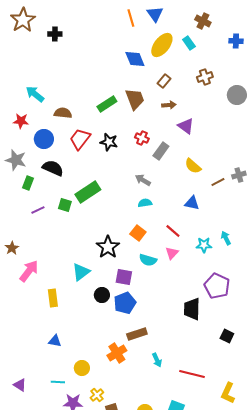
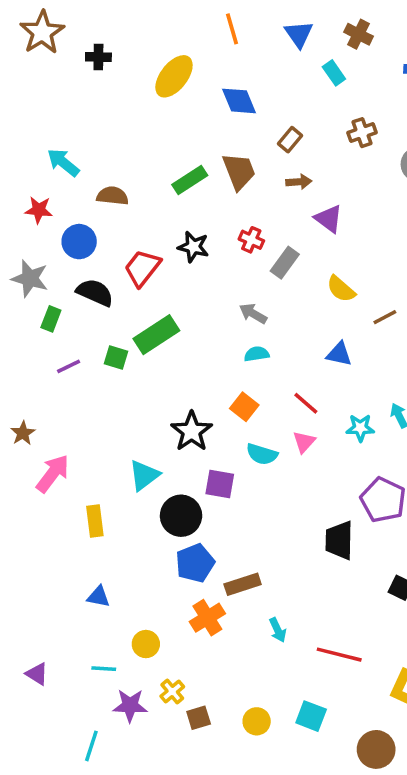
blue triangle: (155, 14) -> (299, 34), moved
yellow ellipse: (162, 45) -> (174, 76), moved
red trapezoid: (80, 139) -> (142, 268), moved
black circle: (102, 295) -> (181, 516), size x1.5
blue pentagon: (125, 303) -> (195, 563), moved

